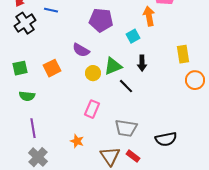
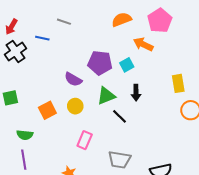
orange arrow: (149, 16) -> (143, 44), turned -54
purple pentagon: (101, 20) -> (100, 63), moved
orange square: (52, 68) -> (47, 110), moved
yellow circle: (93, 73) -> (75, 106), moved
green semicircle: (27, 96) -> (25, 135), moved

